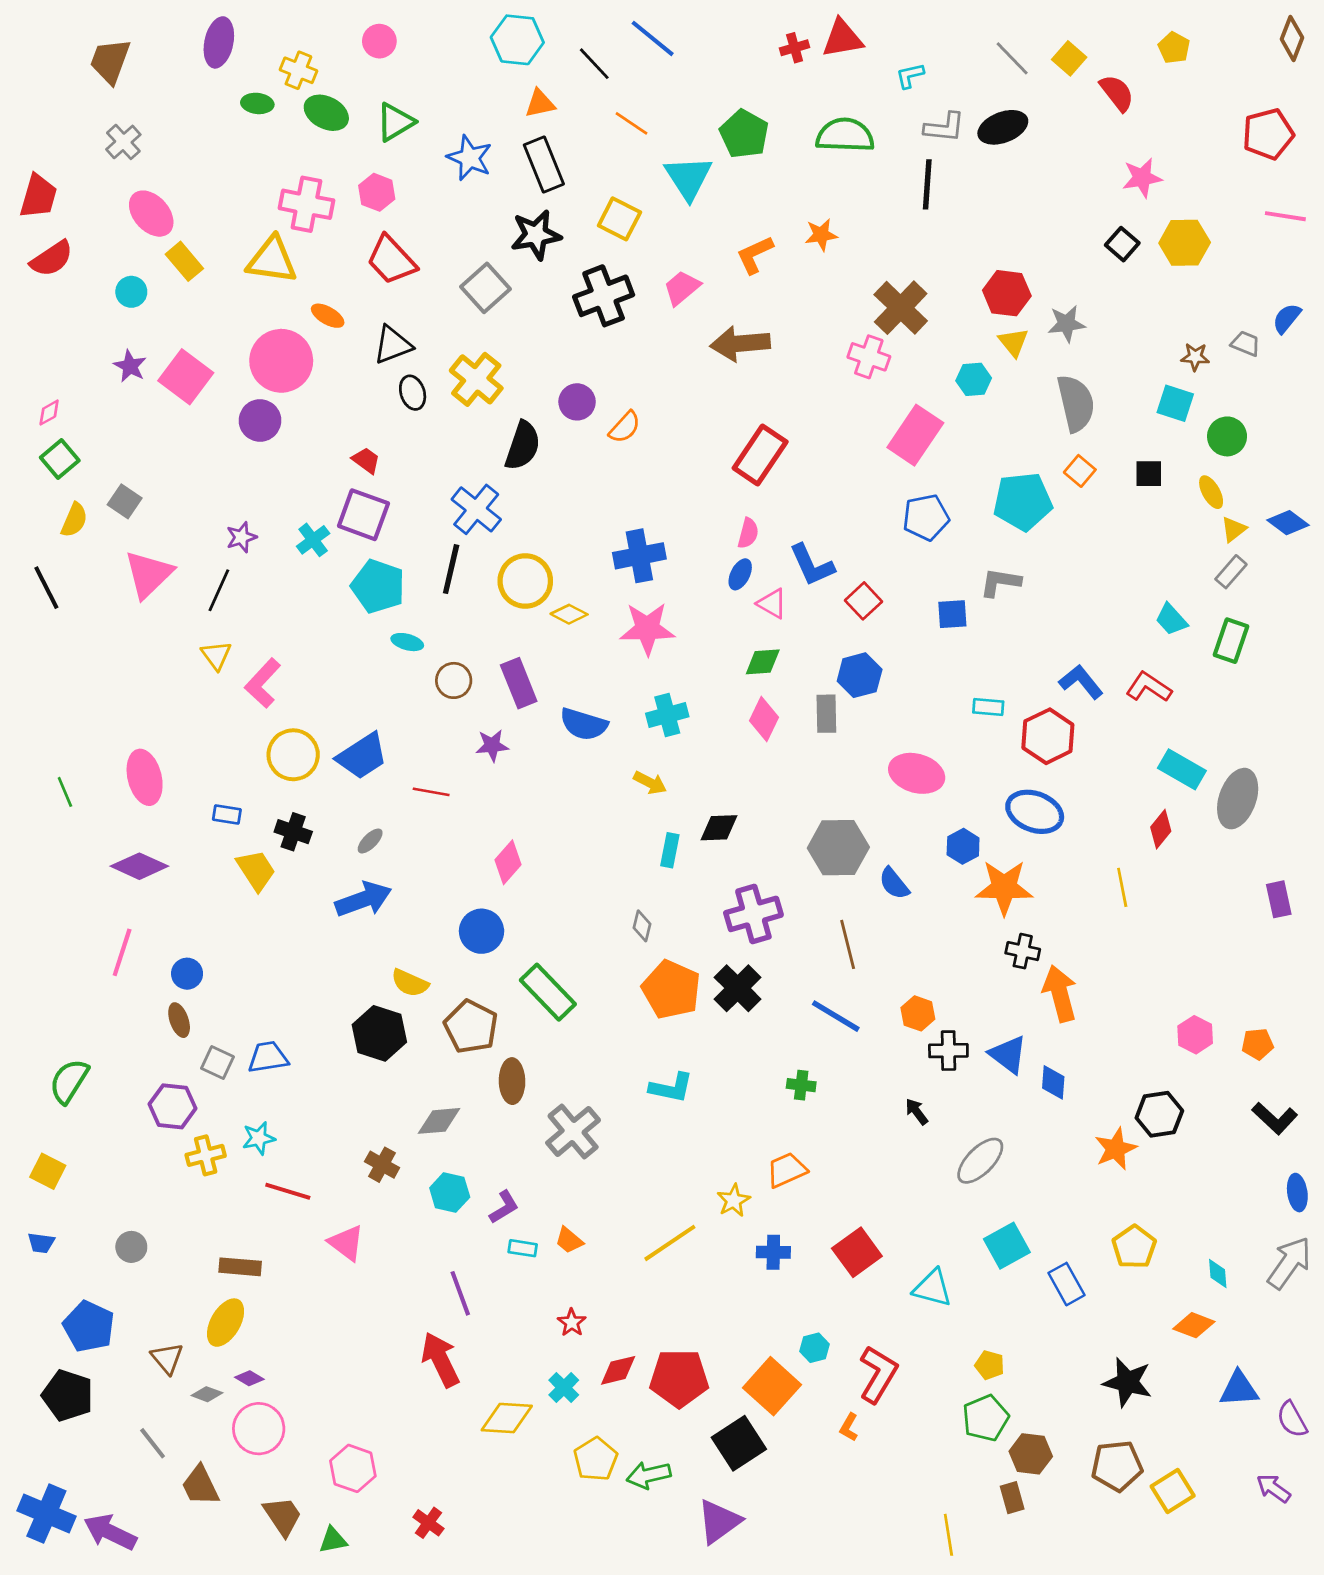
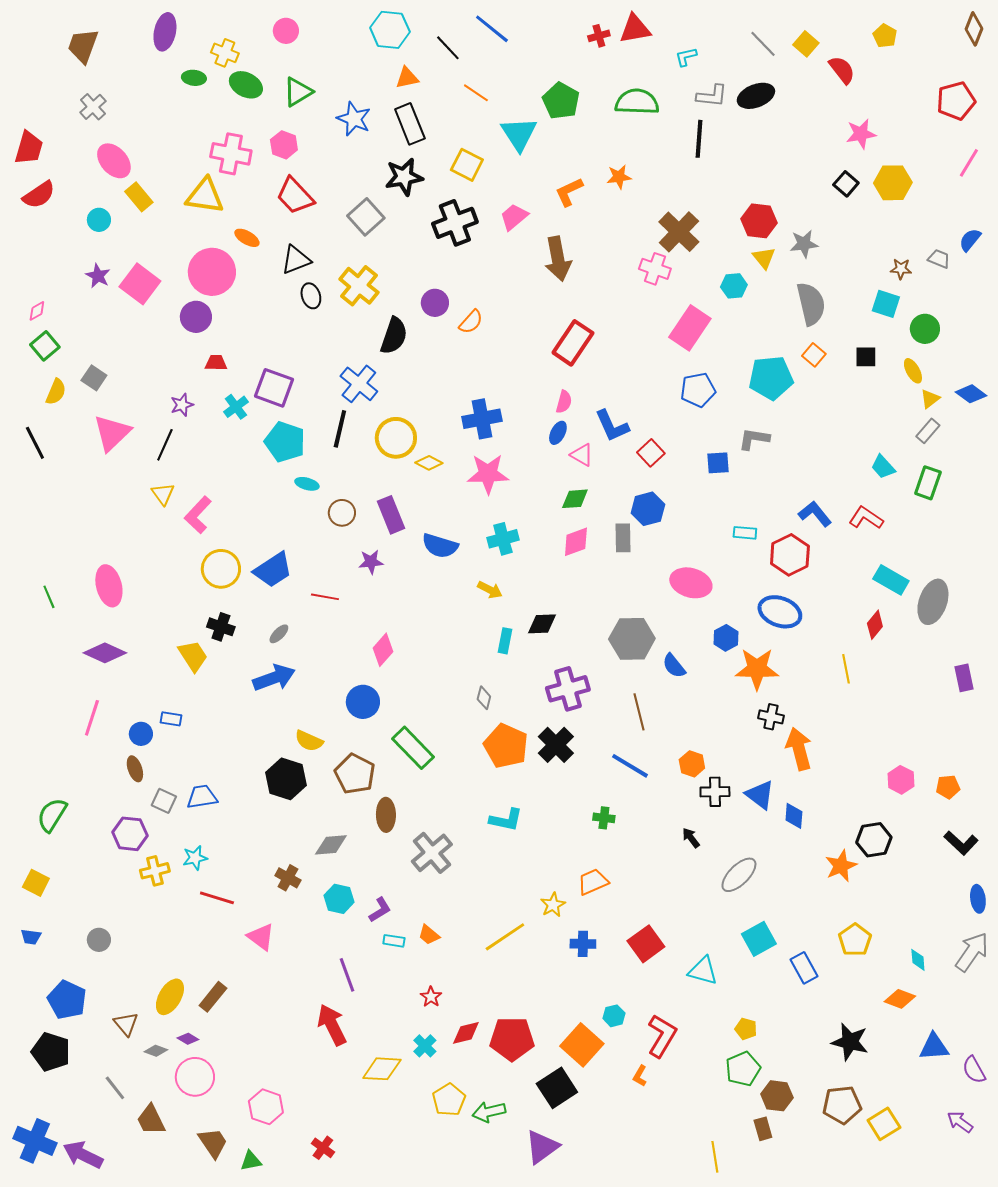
pink line: (1285, 216) -> (969, 163), turned -68
brown arrow: (740, 344) -> (558, 259), turned -96
red trapezoid: (366, 460) -> (216, 363), moved, turned -35
pink diamond: (764, 719) -> (576, 542), turned 44
blue rectangle: (227, 814) -> (171, 719), moved
brown rectangle: (240, 1267) -> (213, 997), moved, turned -56

